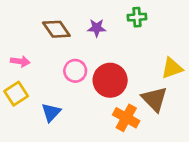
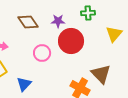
yellow triangle: (172, 68) -> (114, 34), moved, turned -30
red circle: (110, 80) -> (71, 41), moved

